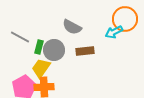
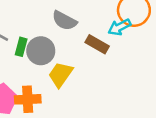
brown rectangle: (85, 51) -> (97, 44), moved, turned 36
yellow trapezoid: (41, 68) -> (60, 74), moved

